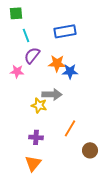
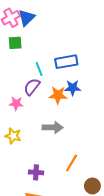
cyan line: (26, 35) -> (39, 69), moved
blue star: (70, 71) -> (73, 88), moved
yellow star: (39, 105) -> (13, 136), moved

